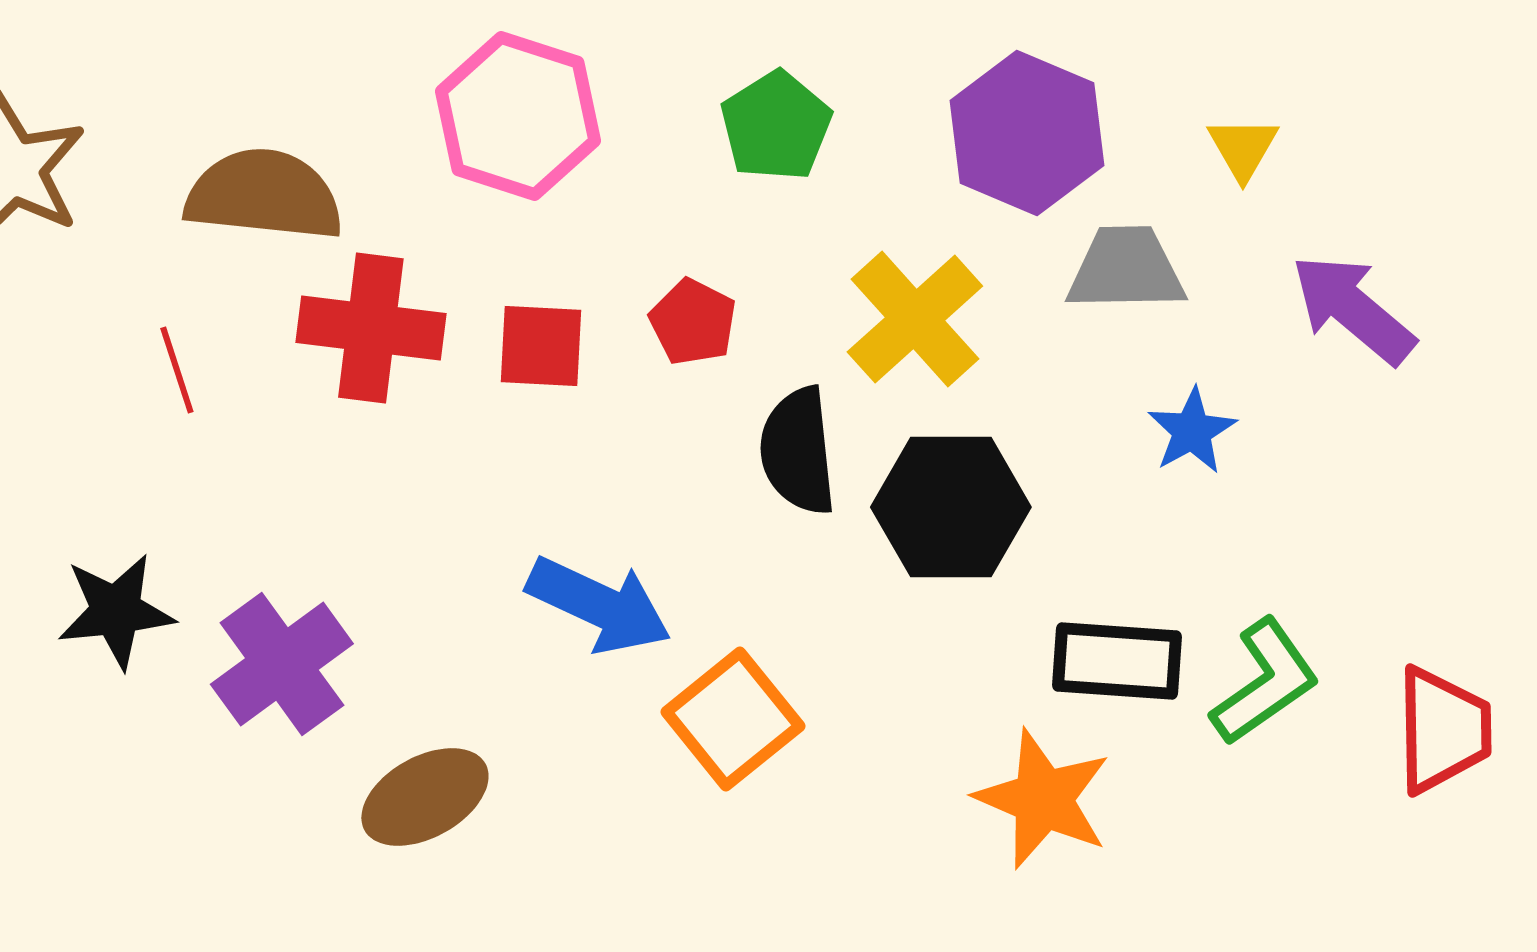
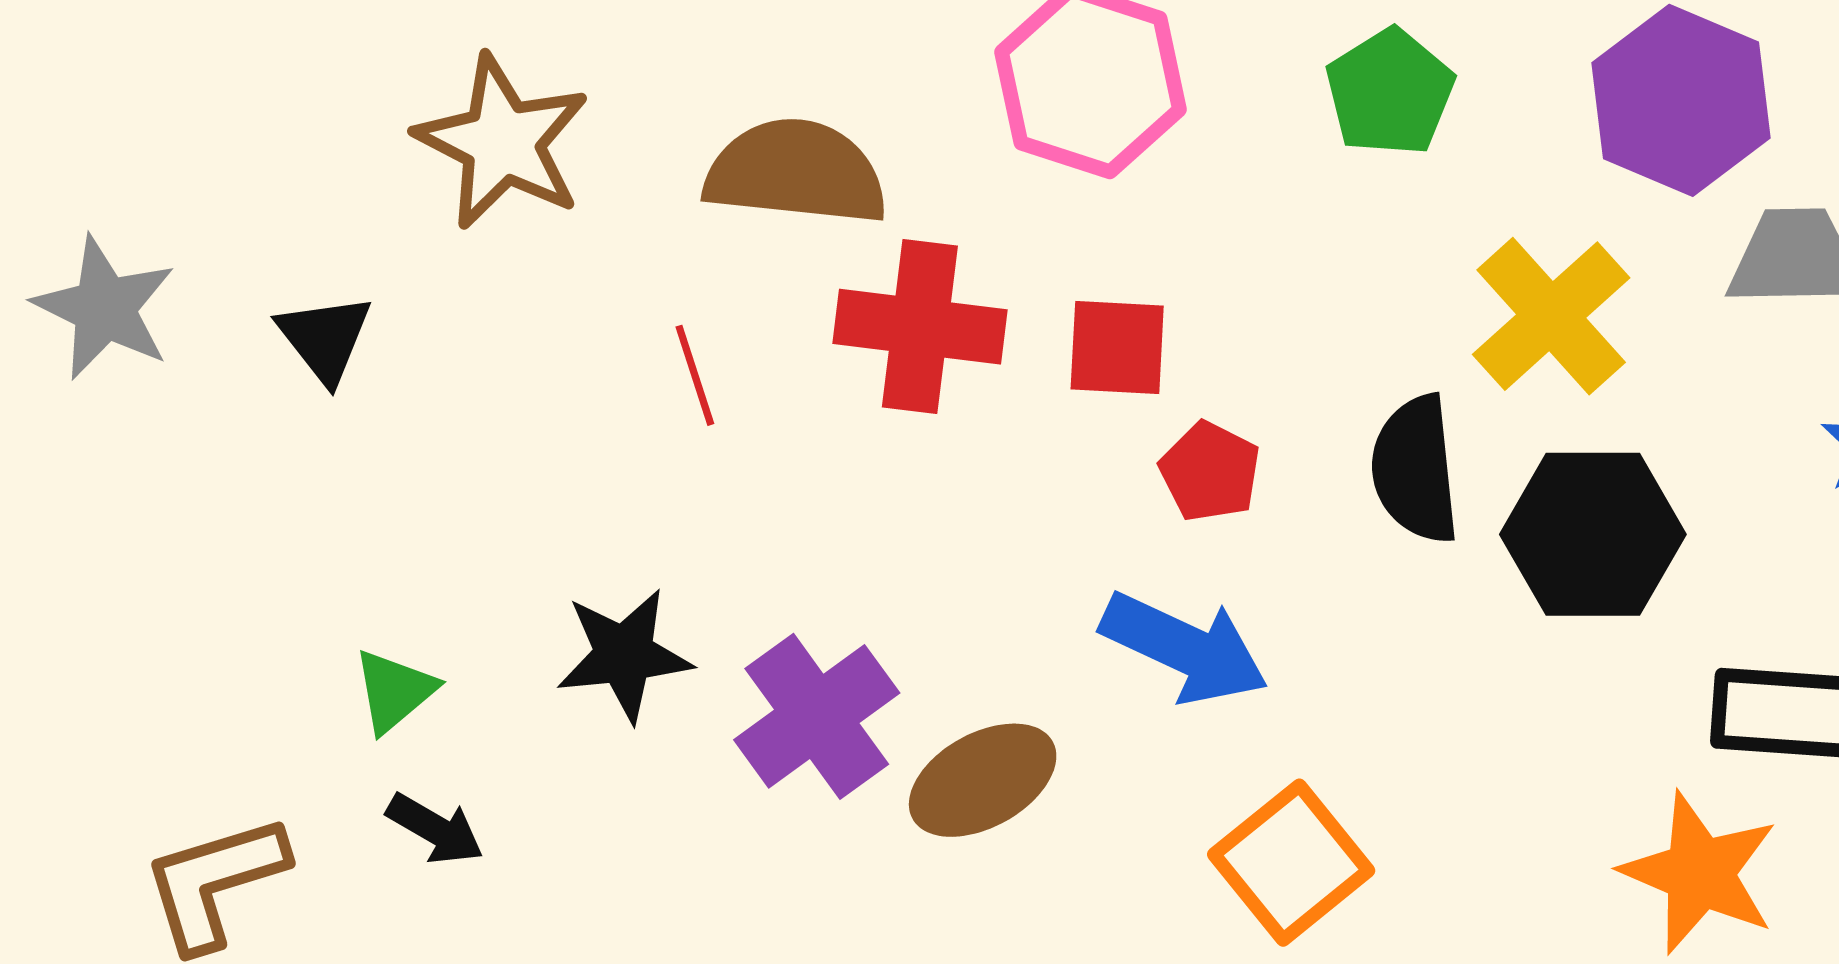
red pentagon: (693, 322) -> (1210, 472), moved
orange square: (733, 719) -> (1291, 863), moved
brown ellipse: (425, 797) -> (983, 780), moved

